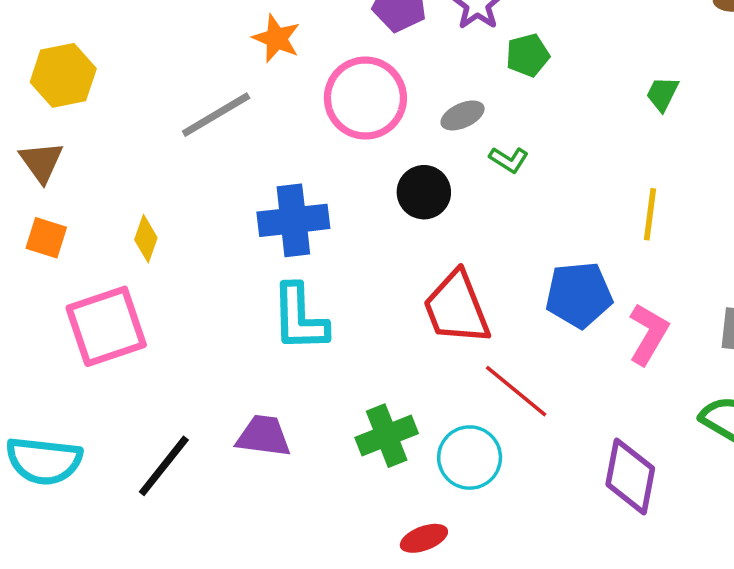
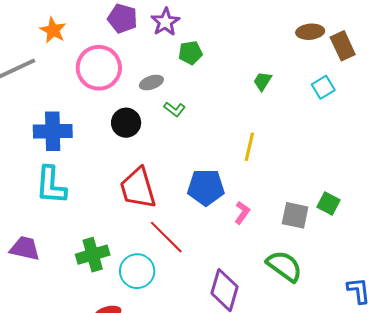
pink L-shape: (648, 334) -> (242, 213), size x0.7

